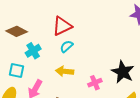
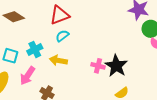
cyan cross: (33, 51) -> (35, 50), moved
pink cross: (95, 83) -> (98, 66), moved, turned 32

